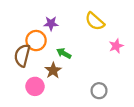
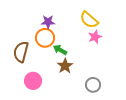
orange circle: (36, 41) -> (45, 38), moved
pink star: (116, 46) -> (95, 37), moved
brown star: (53, 70) -> (65, 66), moved

